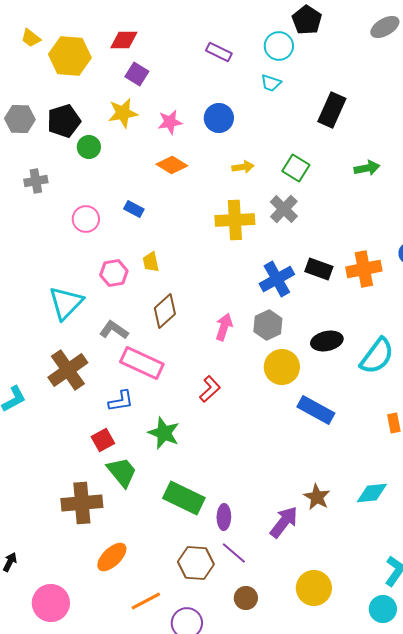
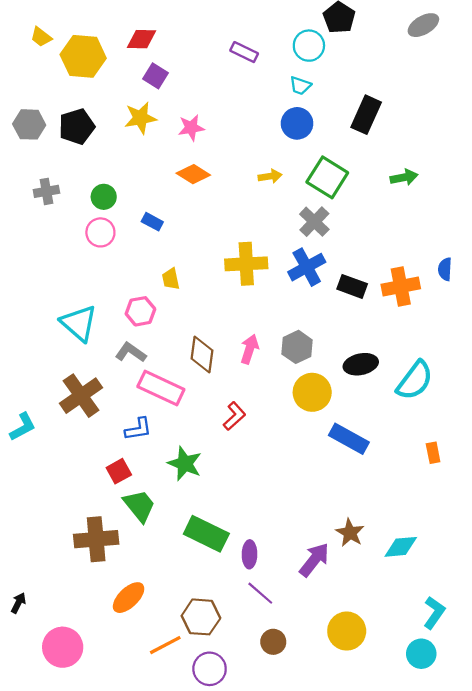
blue circle: (219, 118) -> (297, 123), moved
green circle: (89, 147) -> (104, 197), moved
green square: (296, 168) -> (327, 177), size x1.4
yellow cross: (235, 220) -> (246, 264), moved
pink hexagon: (114, 273) -> (140, 311), moved
blue cross: (277, 279) -> (307, 267), moved
cyan triangle: (66, 303) -> (79, 323), turned -33
brown diamond: (165, 311) -> (202, 355), moved, turned -40
cyan diamond: (372, 493) -> (401, 547), moved
brown hexagon: (196, 563) -> (201, 617), moved

